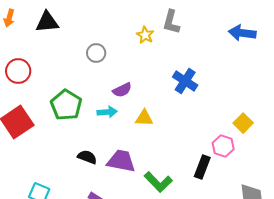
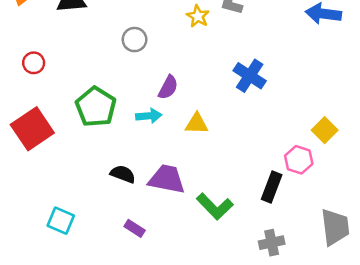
red circle: (18, 71) -> (34, 63), size x0.7
purple semicircle: (122, 90) -> (168, 87), turned -36

